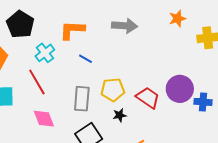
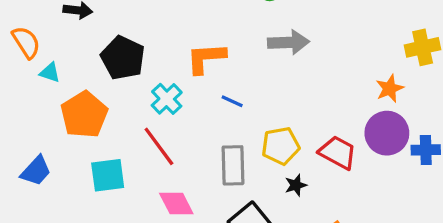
orange star: (177, 19) -> (390, 89), moved

